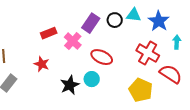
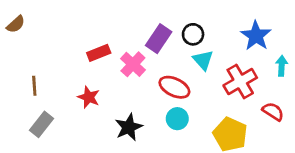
cyan triangle: (134, 15) -> (203, 60), moved, turned 42
red cross: (148, 53) -> (240, 81), turned 30
red semicircle: (171, 74) -> (273, 112), size x0.7
cyan circle: (92, 79) -> (177, 119), moved

